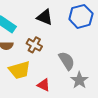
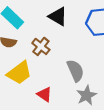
yellow trapezoid: (19, 70) -> (19, 73), turned -30

